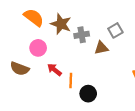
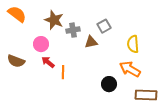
orange semicircle: (34, 17) -> (17, 14), moved
pink circle: (38, 48) -> (41, 44), moved
black circle: (88, 94) -> (109, 84), moved

